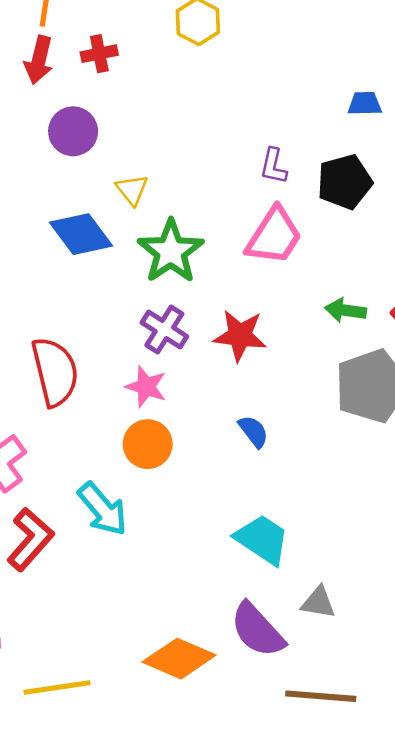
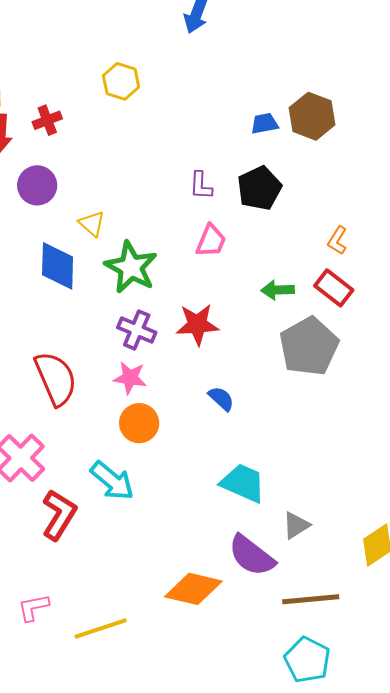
blue diamond: (81, 234) -> (58, 266), turned 48
pink trapezoid: (274, 236) -> (211, 241), size x0.7
gray triangle: (318, 602) -> (296, 525), turned -32

